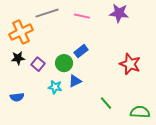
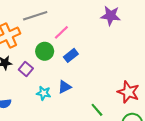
pink line: (82, 16) -> (61, 32), moved, turned -56
green circle: (64, 63) -> (45, 51), moved
red star: (130, 64) -> (128, 92), moved

